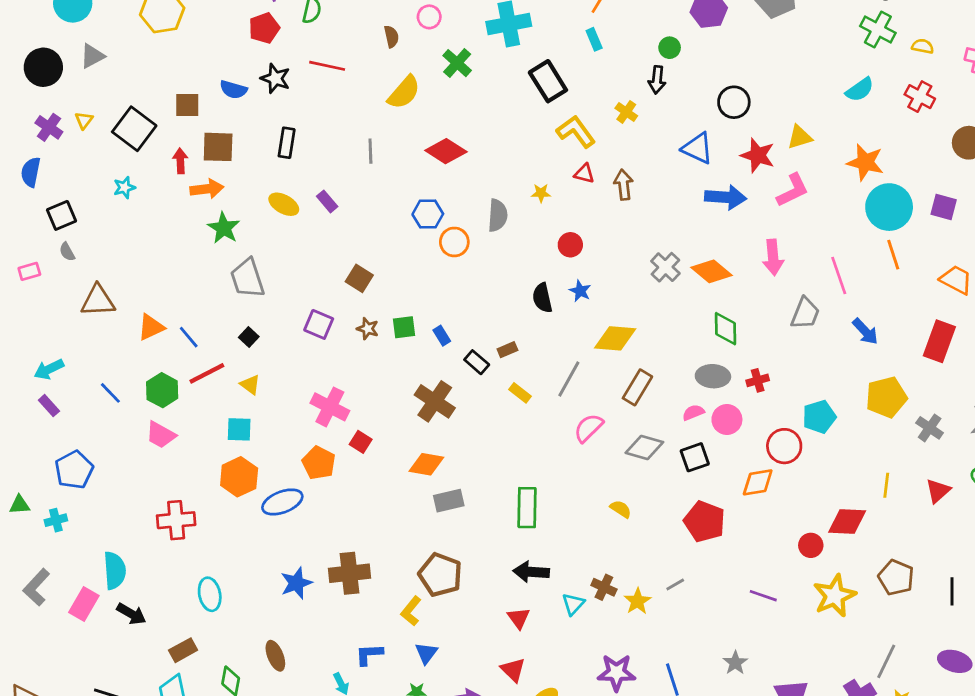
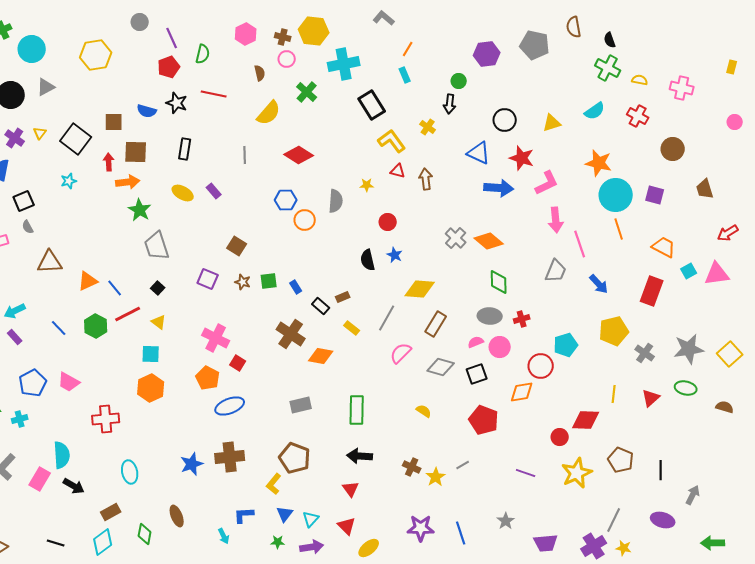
yellow triangle: (800, 137) -> (552, 123), moved
pink arrow: (773, 257) -> (556, 220), moved
pink trapezoid: (161, 435) -> (69, 382), moved
orange diamond: (426, 464) -> (321, 356), moved
blue ellipse: (282, 502) -> (230, 406), moved
cyan triangle: (573, 604) -> (311, 519), moved

